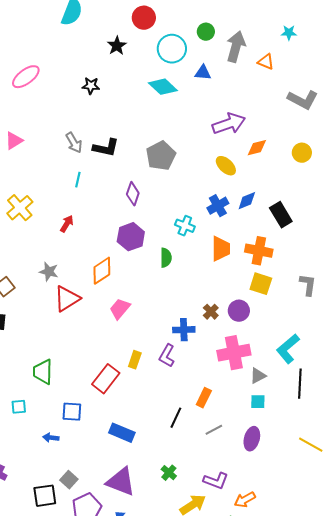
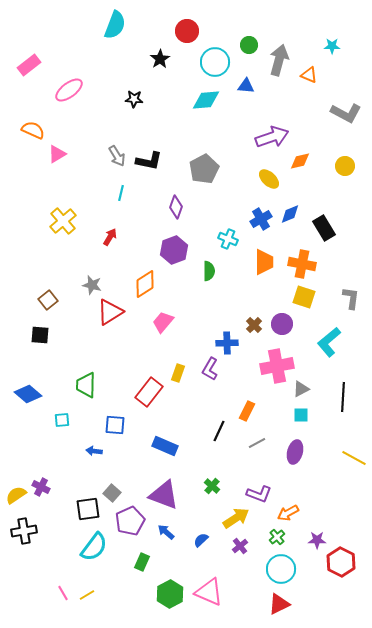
cyan diamond: (163, 87) -> (206, 100), turned -48
cyan L-shape: (288, 349) -> (329, 342), moved

